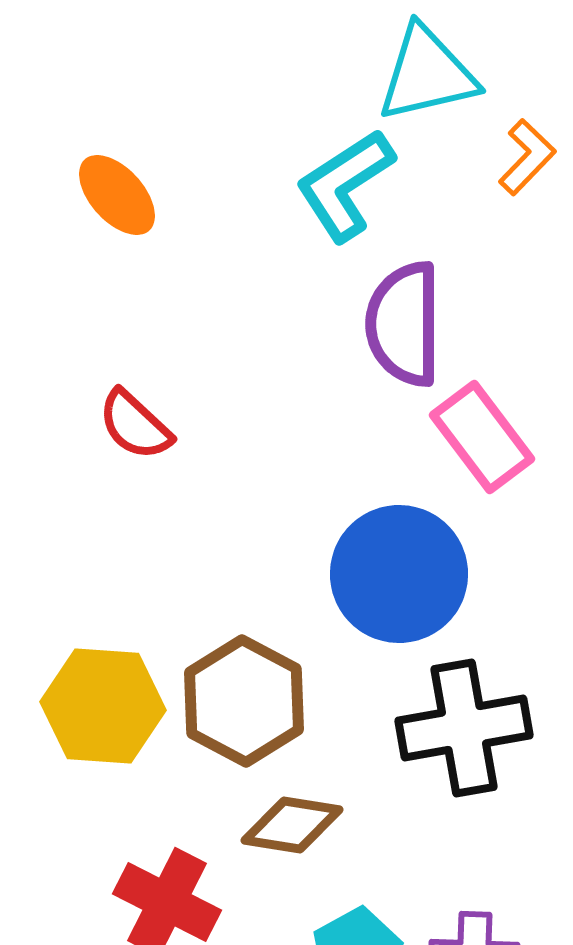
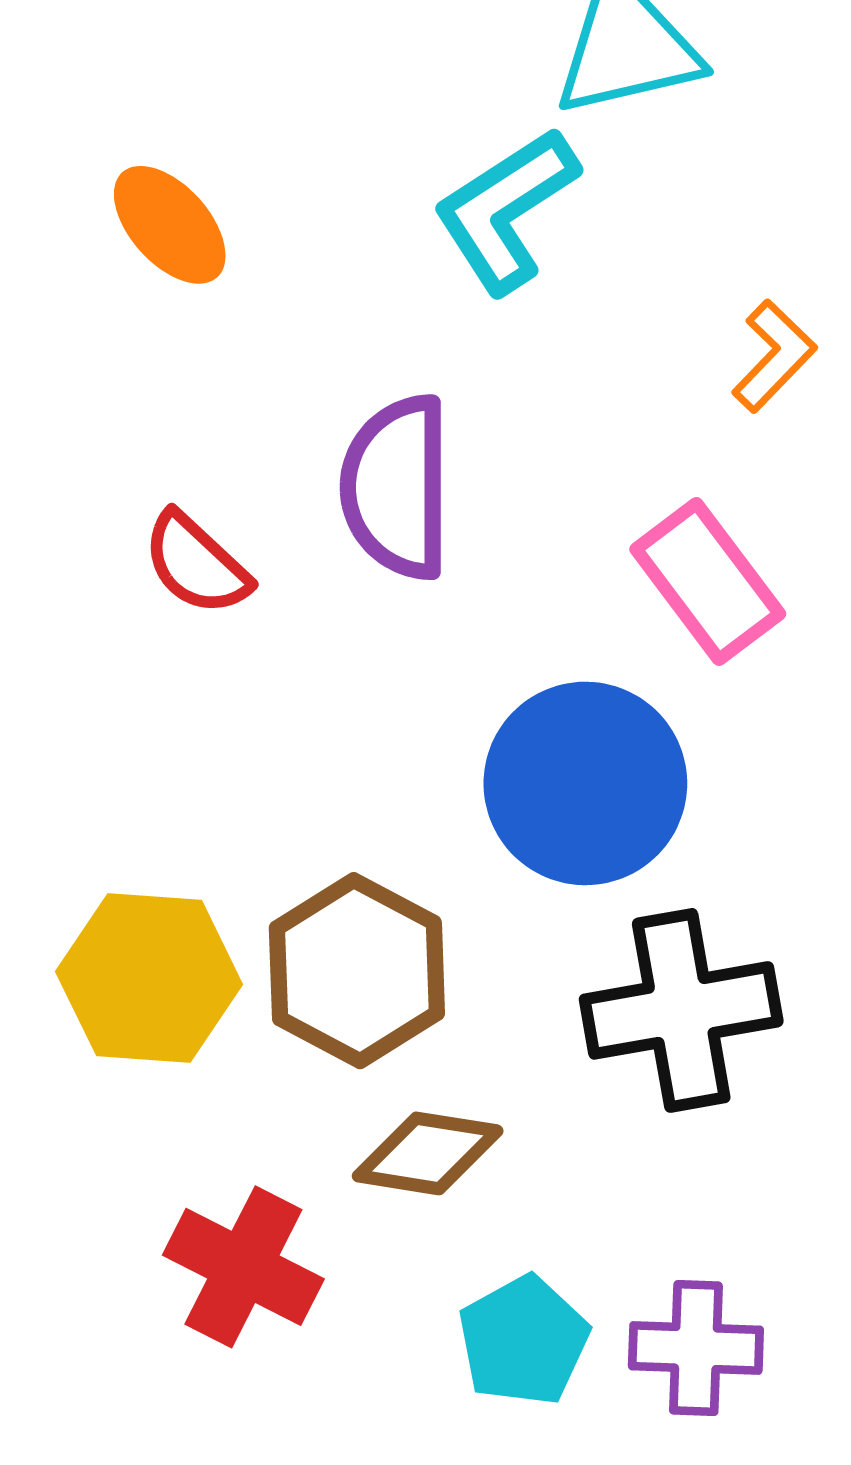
orange L-shape: (527, 157) -> (774, 356), moved
purple semicircle: (404, 324) -> (397, 487), moved

